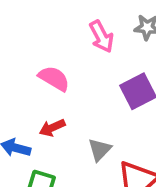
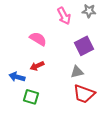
gray triangle: (100, 150) -> (77, 72), moved, turned 32

